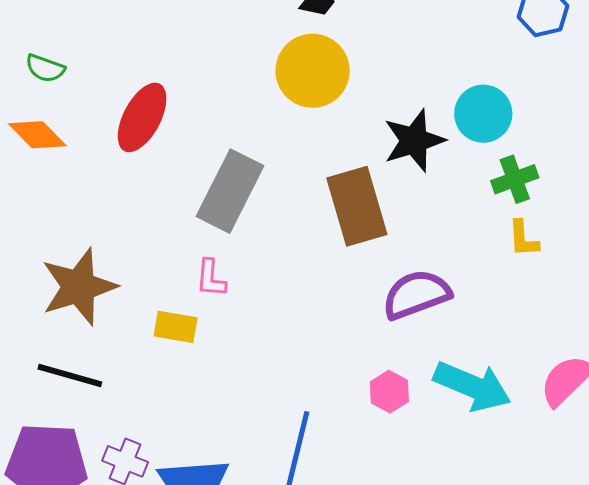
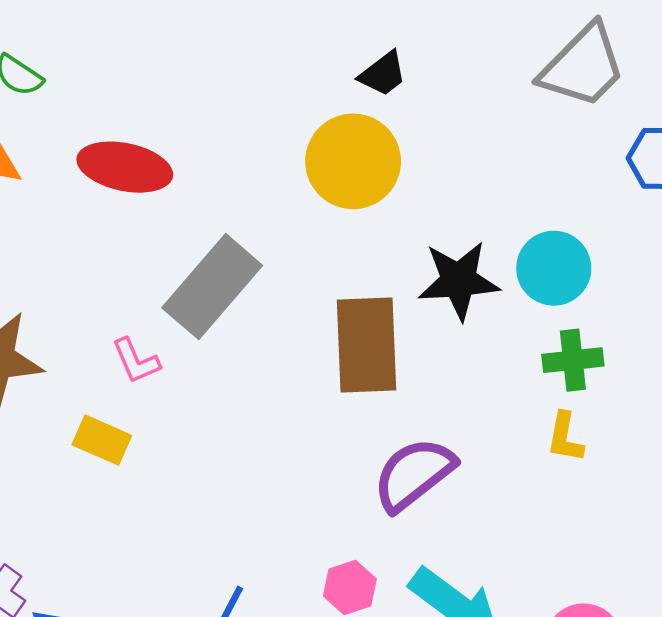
red ellipse: (142, 117) -> (125, 167), turned 60
pink L-shape: (211, 278) -> (136, 361), moved, turned -42
purple semicircle: (416, 294) -> (414, 474), turned -32

